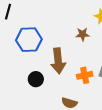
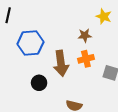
orange cross: (85, 75) -> (86, 59), moved

